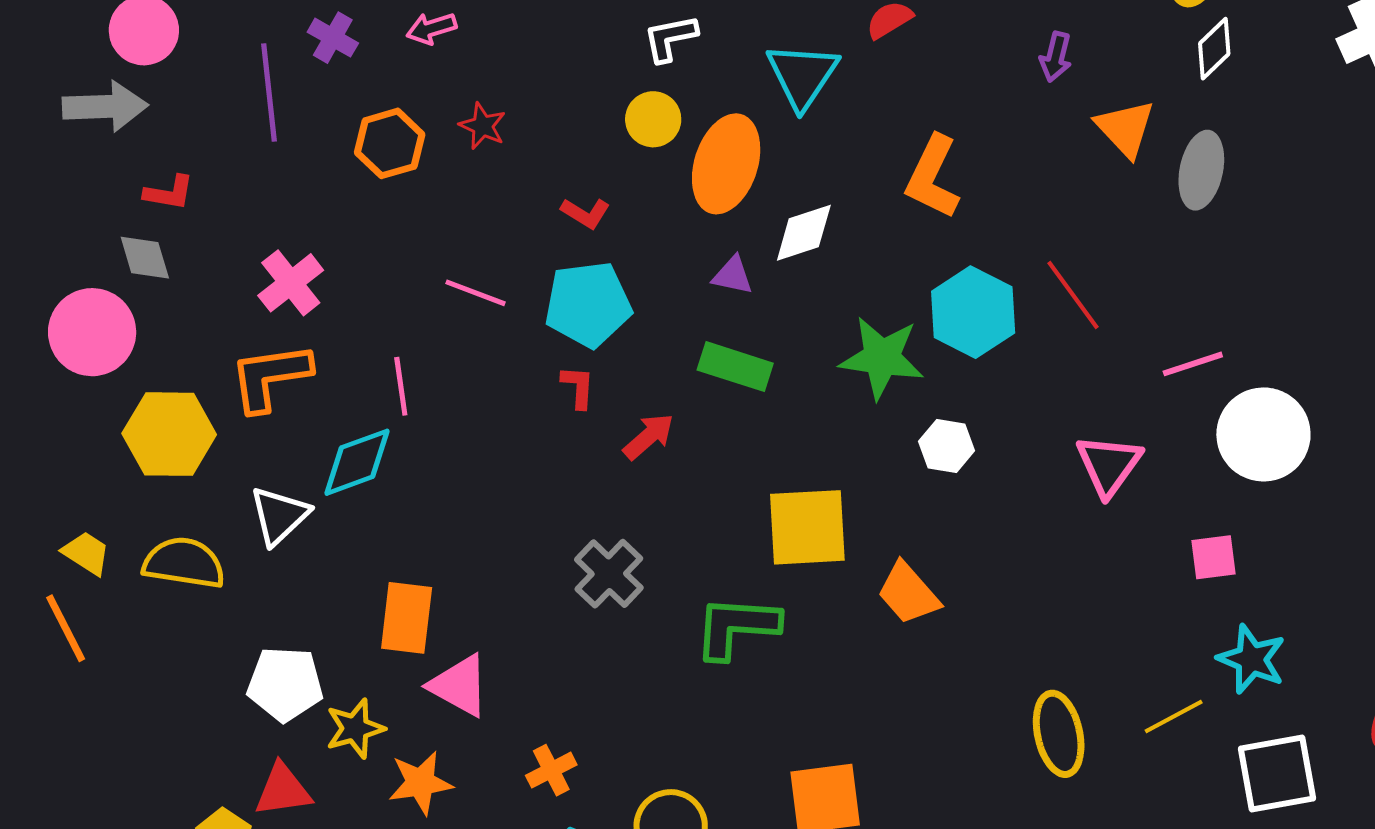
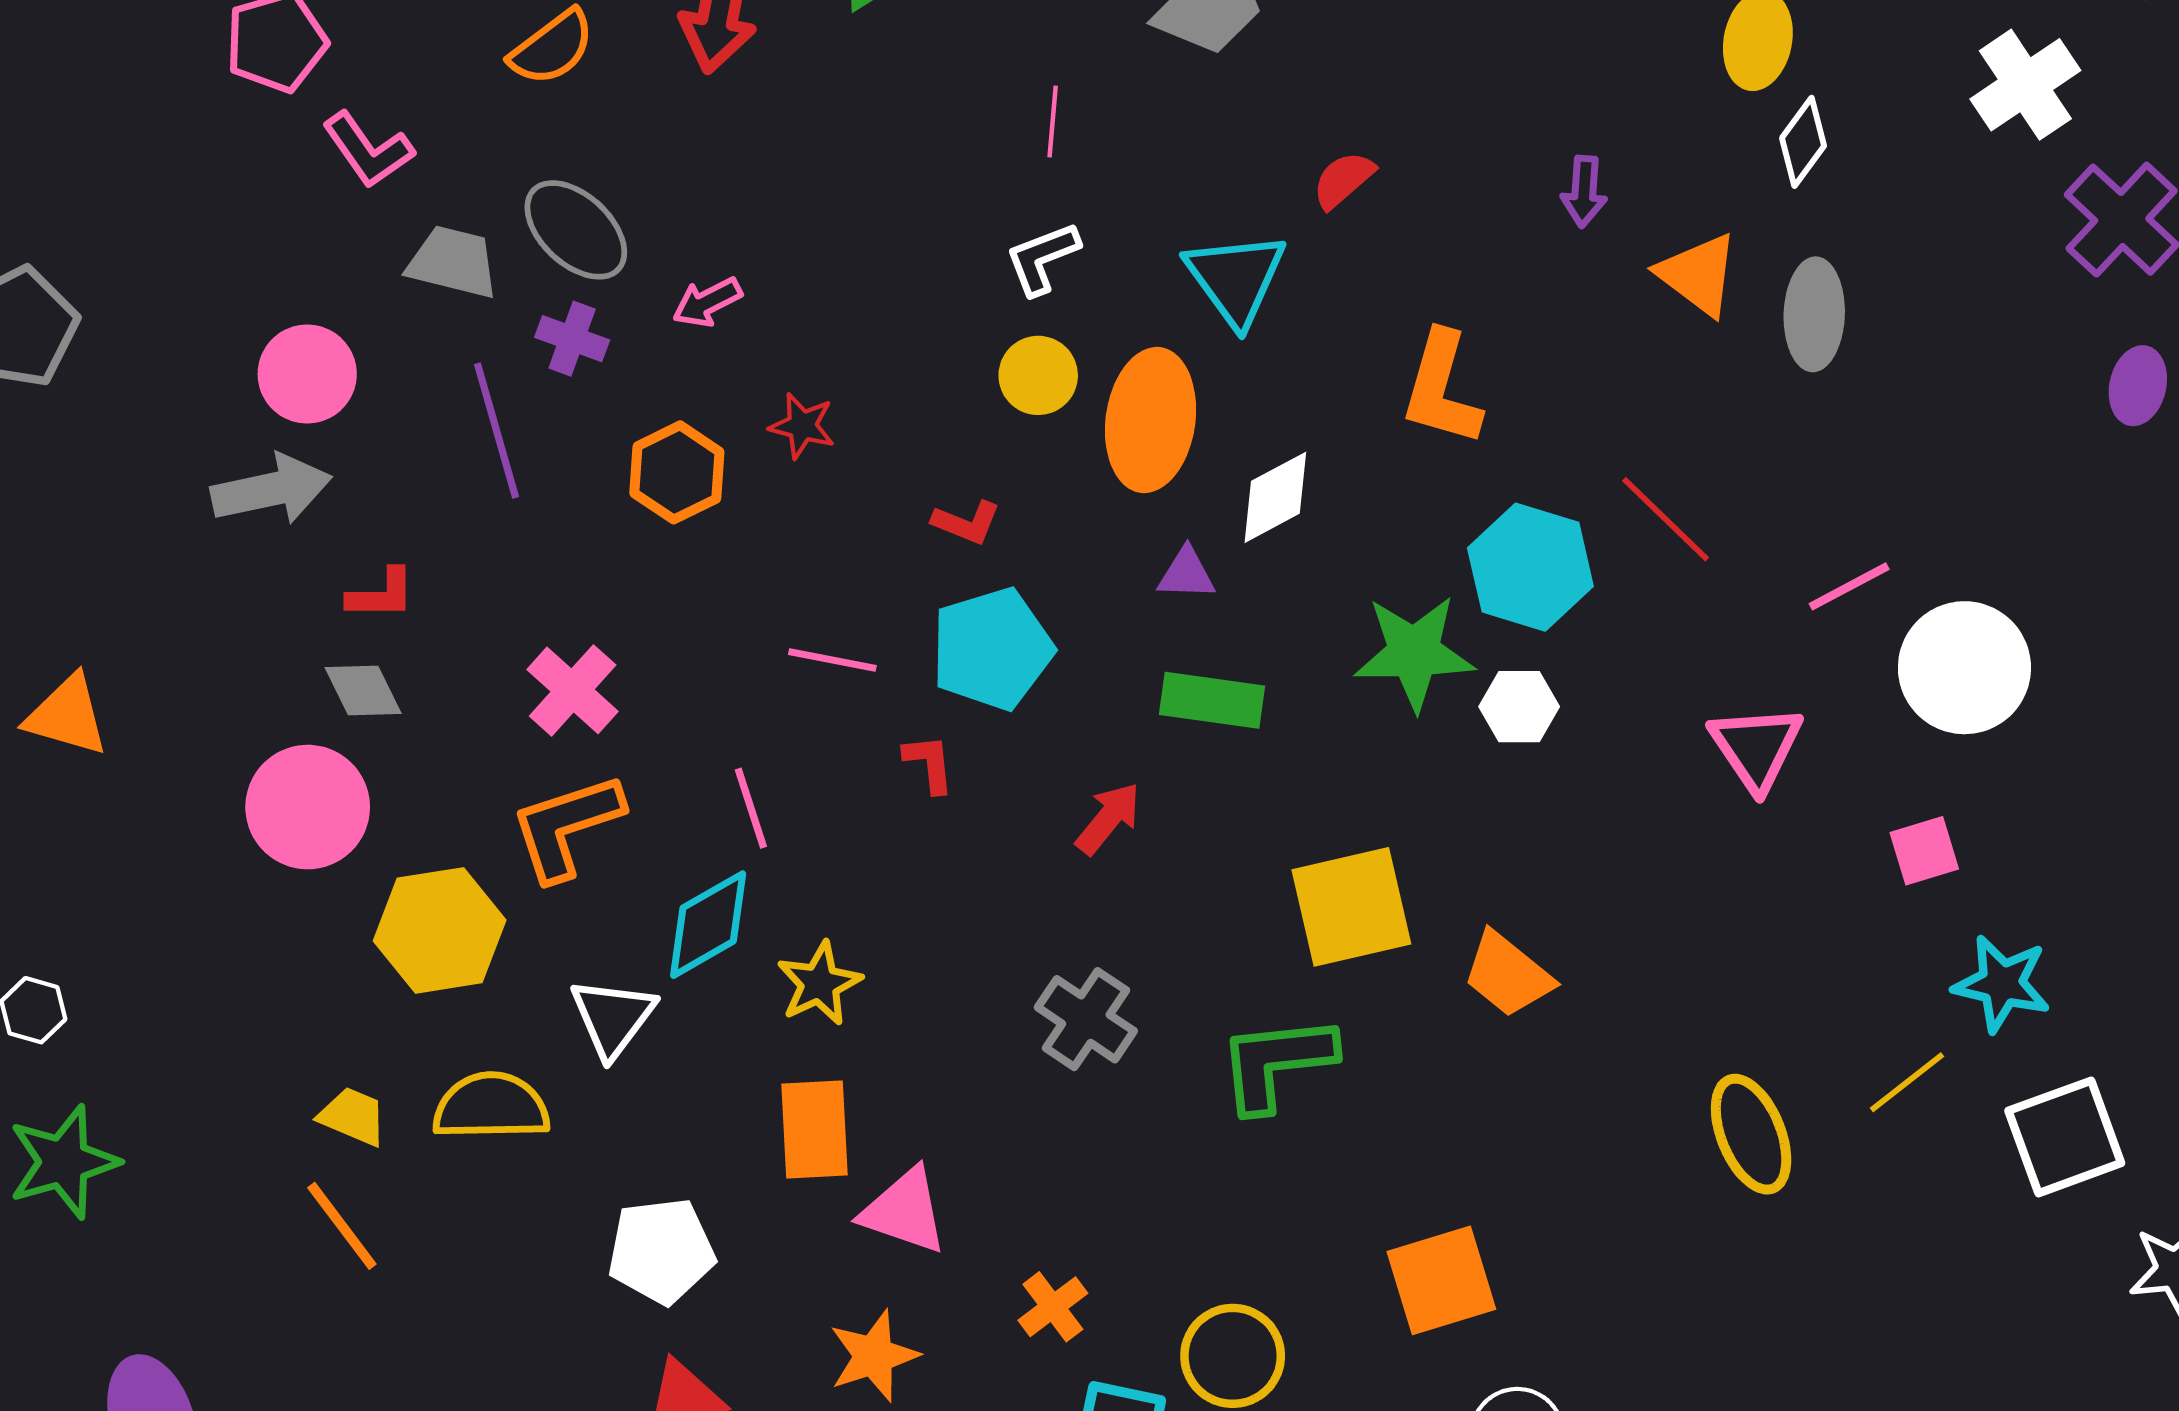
red L-shape: (578, 387) -> (929, 763), moved
white hexagon: (947, 446) -> (1519, 707), moved
yellow star: (355, 728) -> (819, 984), moved

